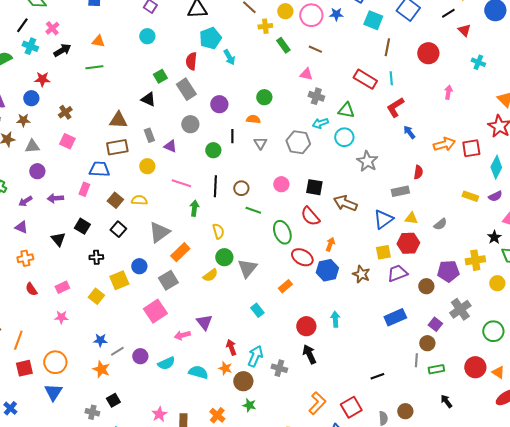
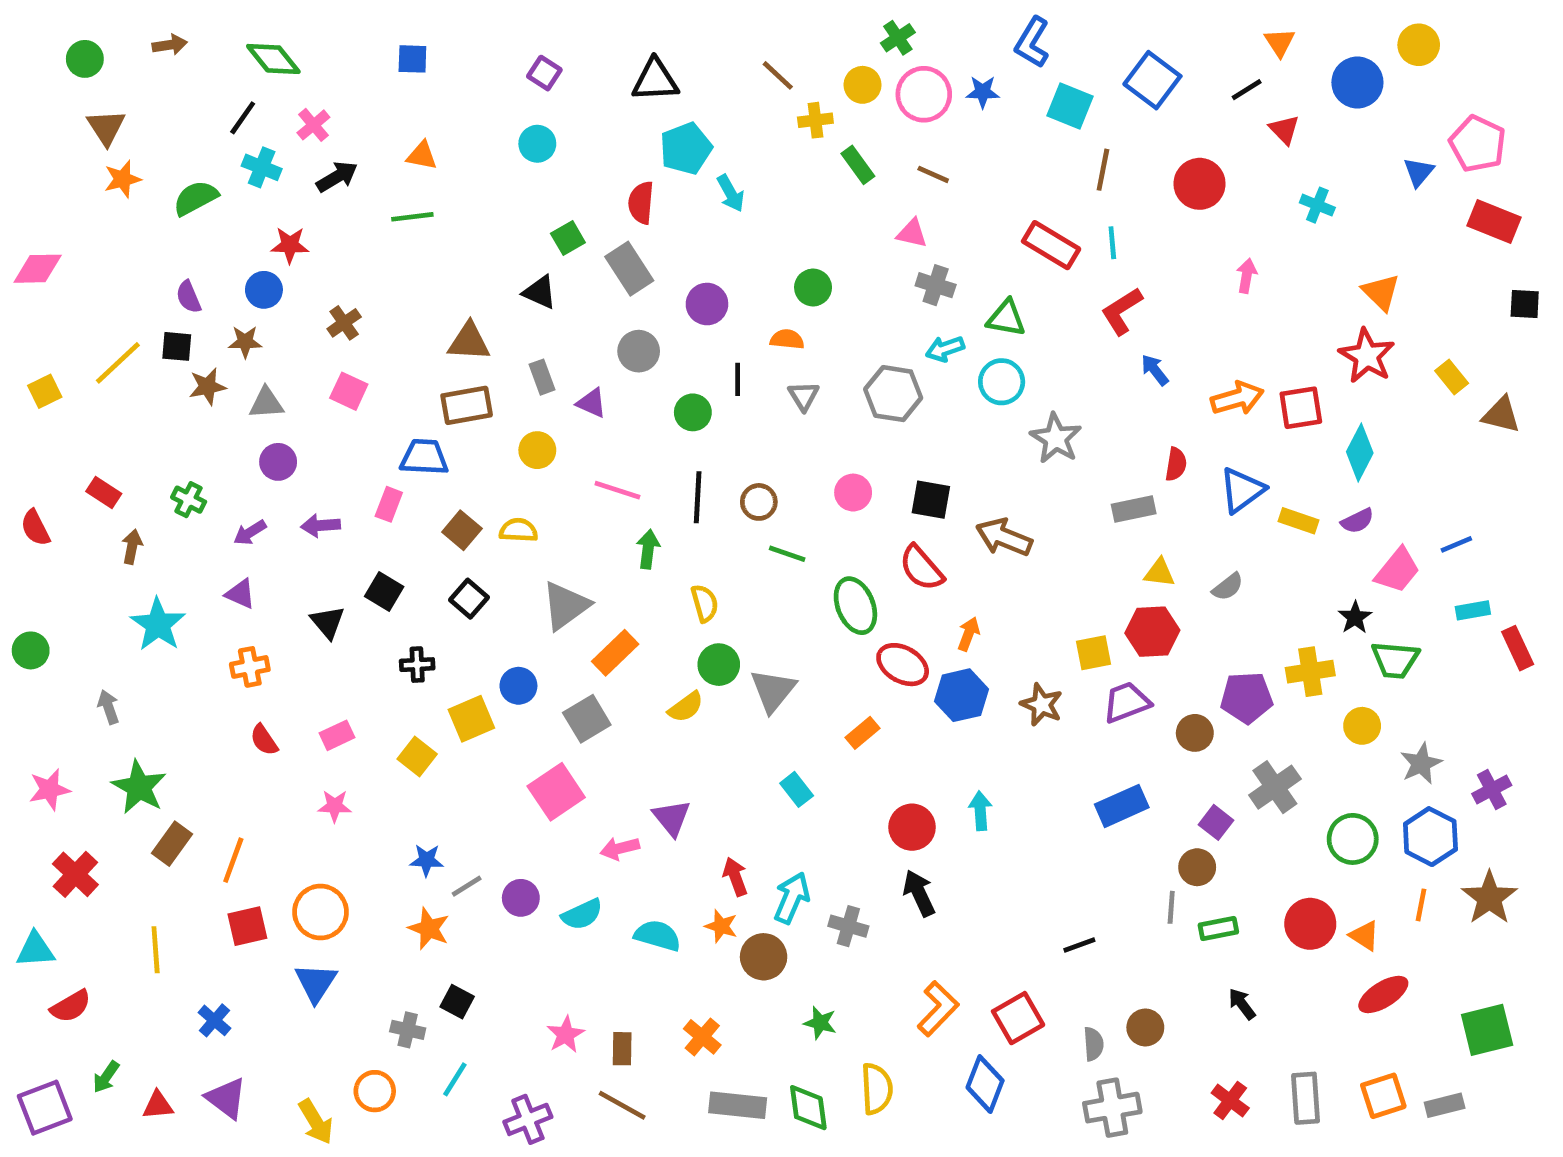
blue triangle: (383, 219) -> (1242, 490), moved
black square: (113, 400) -> (457, 1002), turned -32
green star: (249, 405) -> (820, 1023), moved

